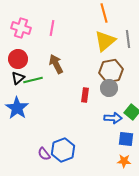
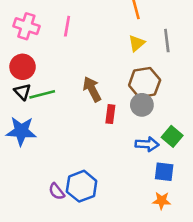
yellow triangle: (105, 41) -> (137, 43), size x0.6
brown arrow: (56, 64) -> (92, 89), moved
black triangle: (18, 78) -> (23, 92), turned -32
blue star: (17, 108) -> (21, 131), turned -30

